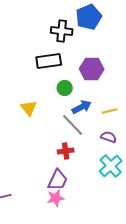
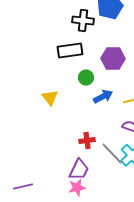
gray line: (73, 125) -> (112, 154), moved

